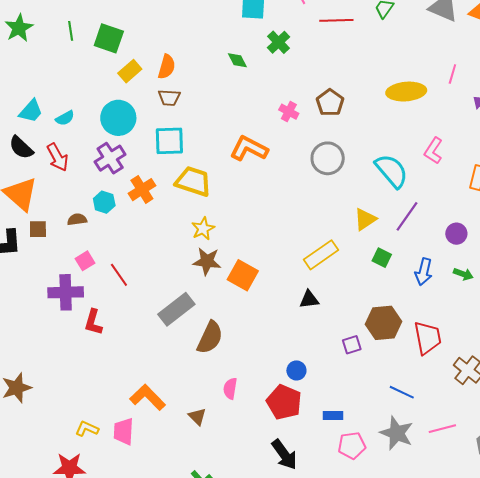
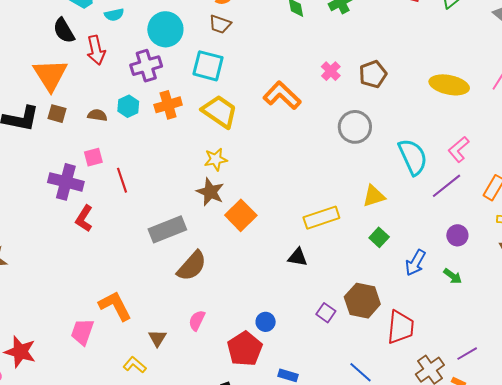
purple line: (407, 216) -> (446, 186), moved
purple square: (352, 345) -> (326, 313), turned 36
yellow L-shape: (87, 429) -> (135, 365), moved

